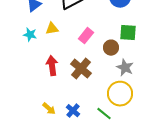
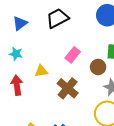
yellow triangle: (52, 29) -> (41, 71), moved
red arrow: (52, 66) -> (17, 85), moved

